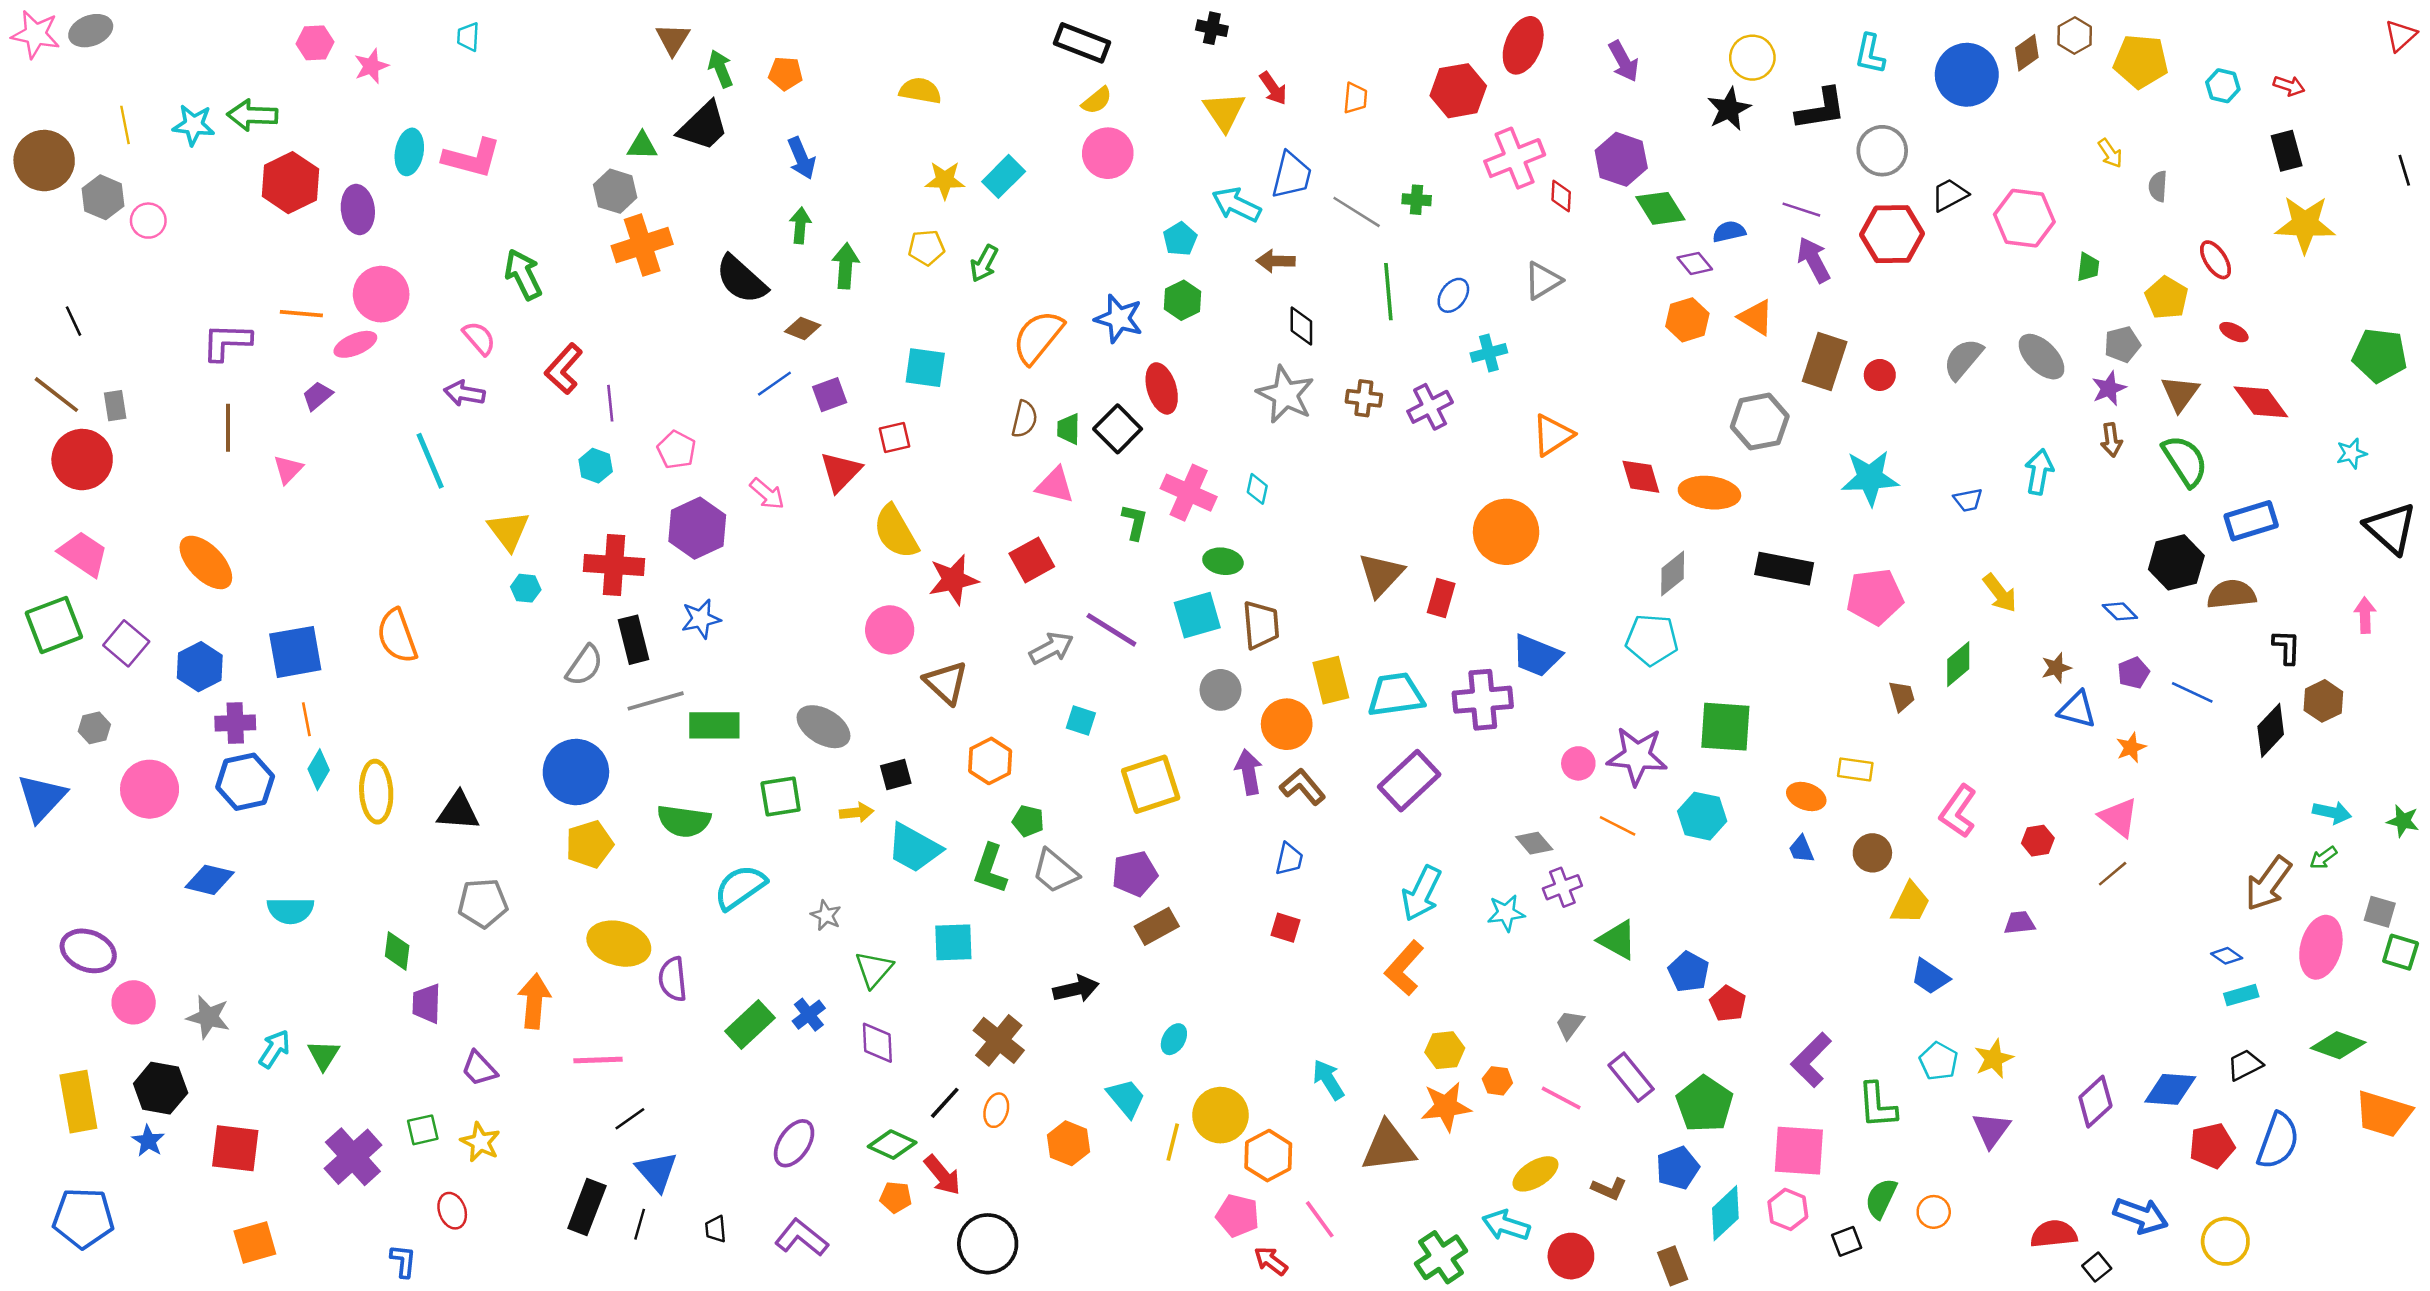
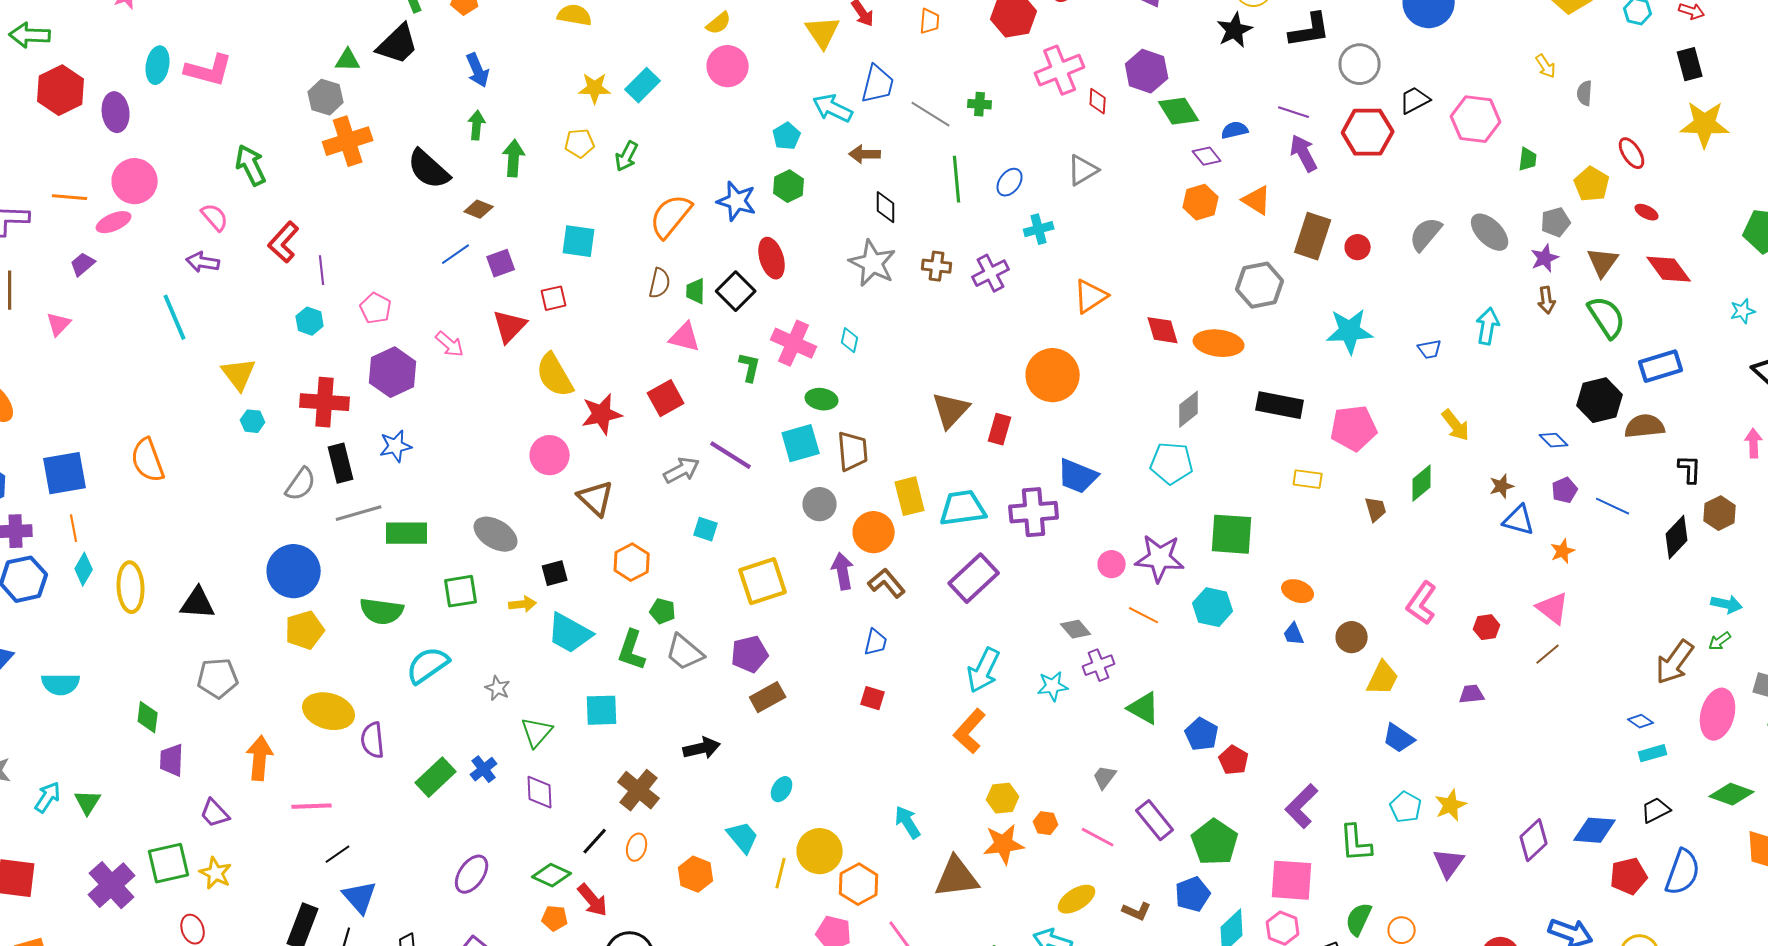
yellow rectangle: (1855, 770) -> (1308, 479), moved
green square: (423, 1130) -> (169, 863), size x1.6

